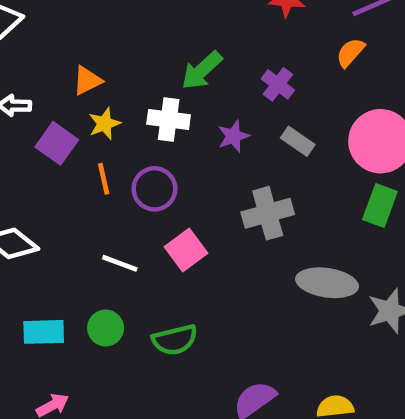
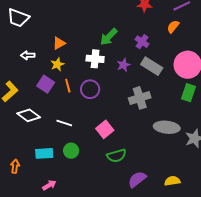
yellow star: (104, 124) -> (57, 64), moved
gray rectangle: (298, 141) -> (152, 66), size x1.5
purple square: (57, 143) -> (46, 84), moved
pink square: (186, 250) -> (105, 129), moved
white line: (120, 263) -> (64, 123), moved
green semicircle: (175, 340) -> (117, 156), moved

